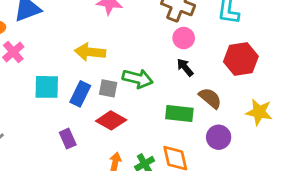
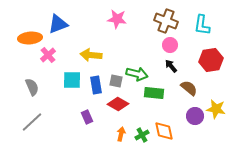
yellow arrow: (90, 52) -> (91, 55), moved
blue rectangle: (80, 94) -> (96, 85), turned -36
yellow star: (259, 112) -> (216, 109), moved
green rectangle: (179, 113) -> (154, 93), moved

